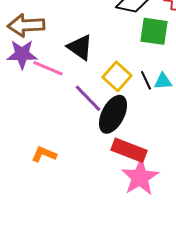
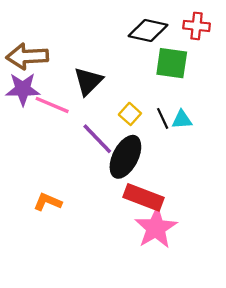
black triangle: (80, 47) -> (88, 81), turned 40
yellow square: (117, 76) -> (130, 114), size x0.7

